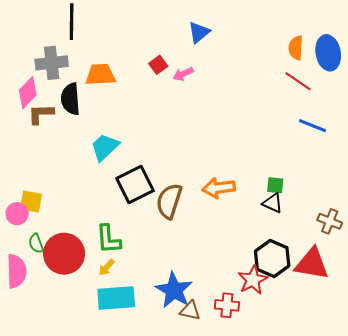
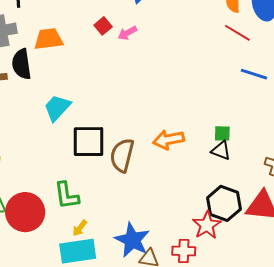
black square: (135, 185) -> (89, 142), turned 30
yellow arrow: (107, 267) -> (80, 228), moved

